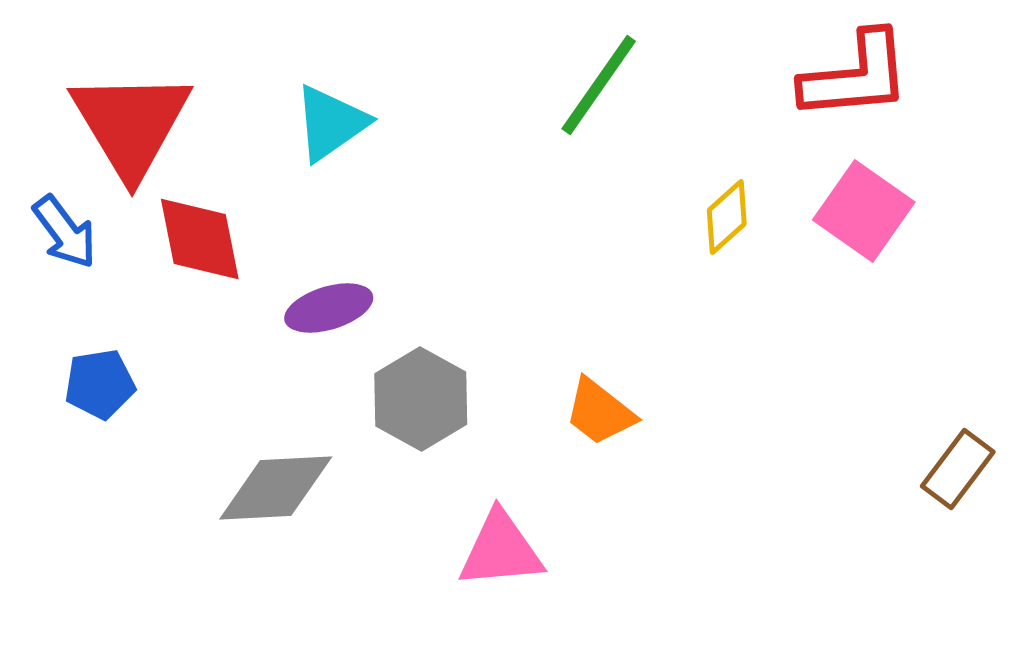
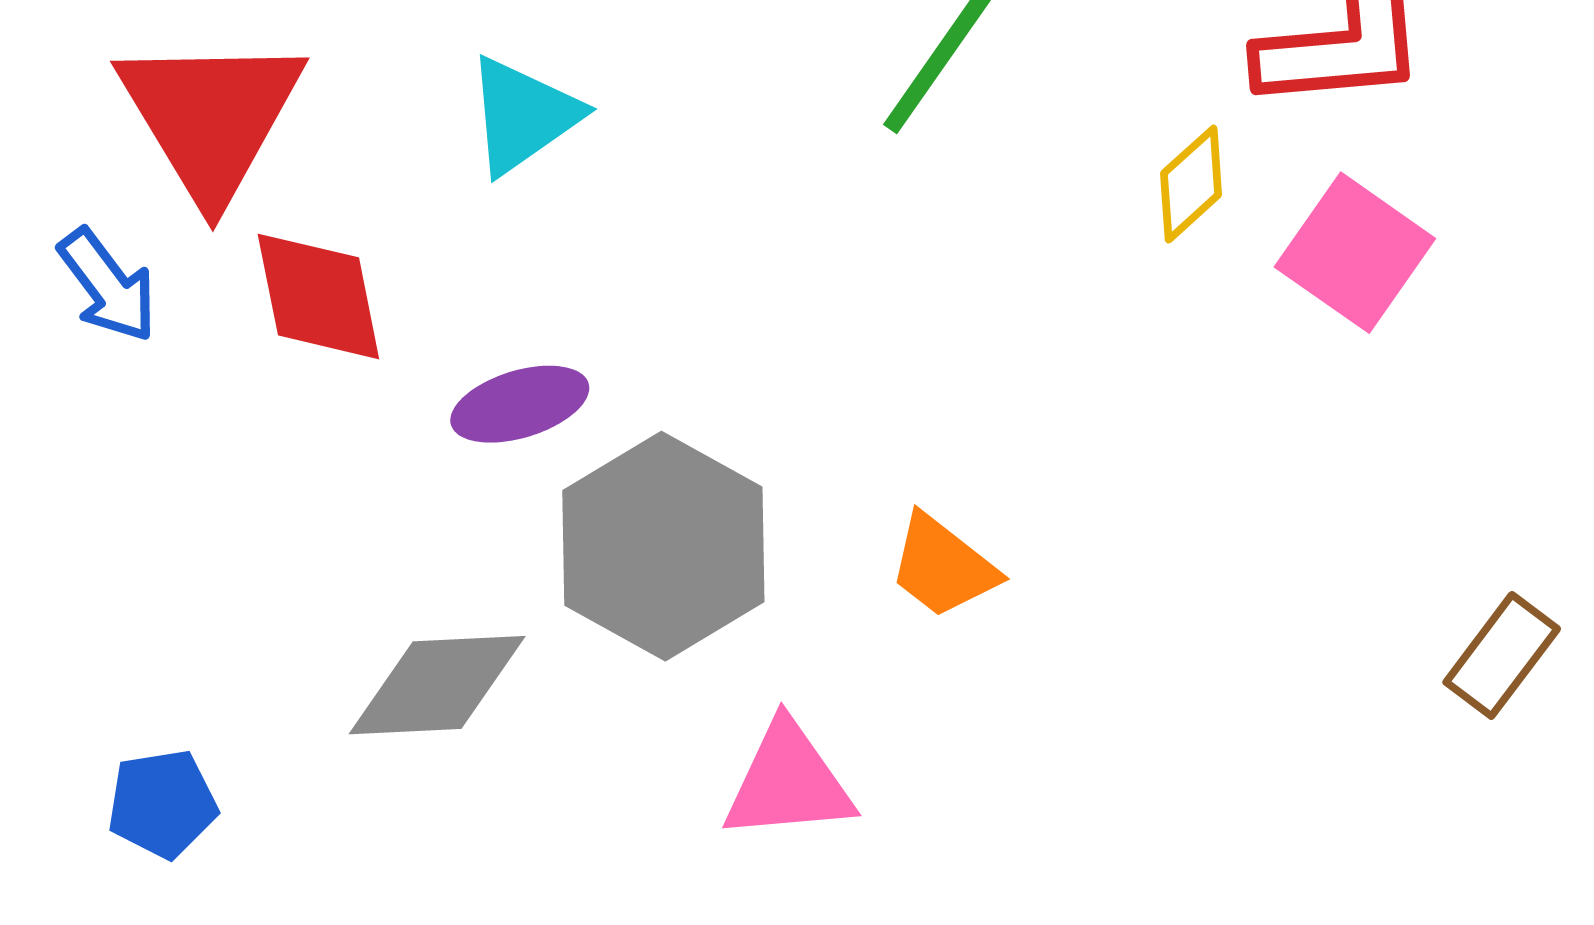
yellow diamond: (727, 217) -> (1191, 184), moved
blue pentagon: (100, 384) -> (162, 804), moved
gray hexagon: (421, 399) -> (663, 546), size x1.4

